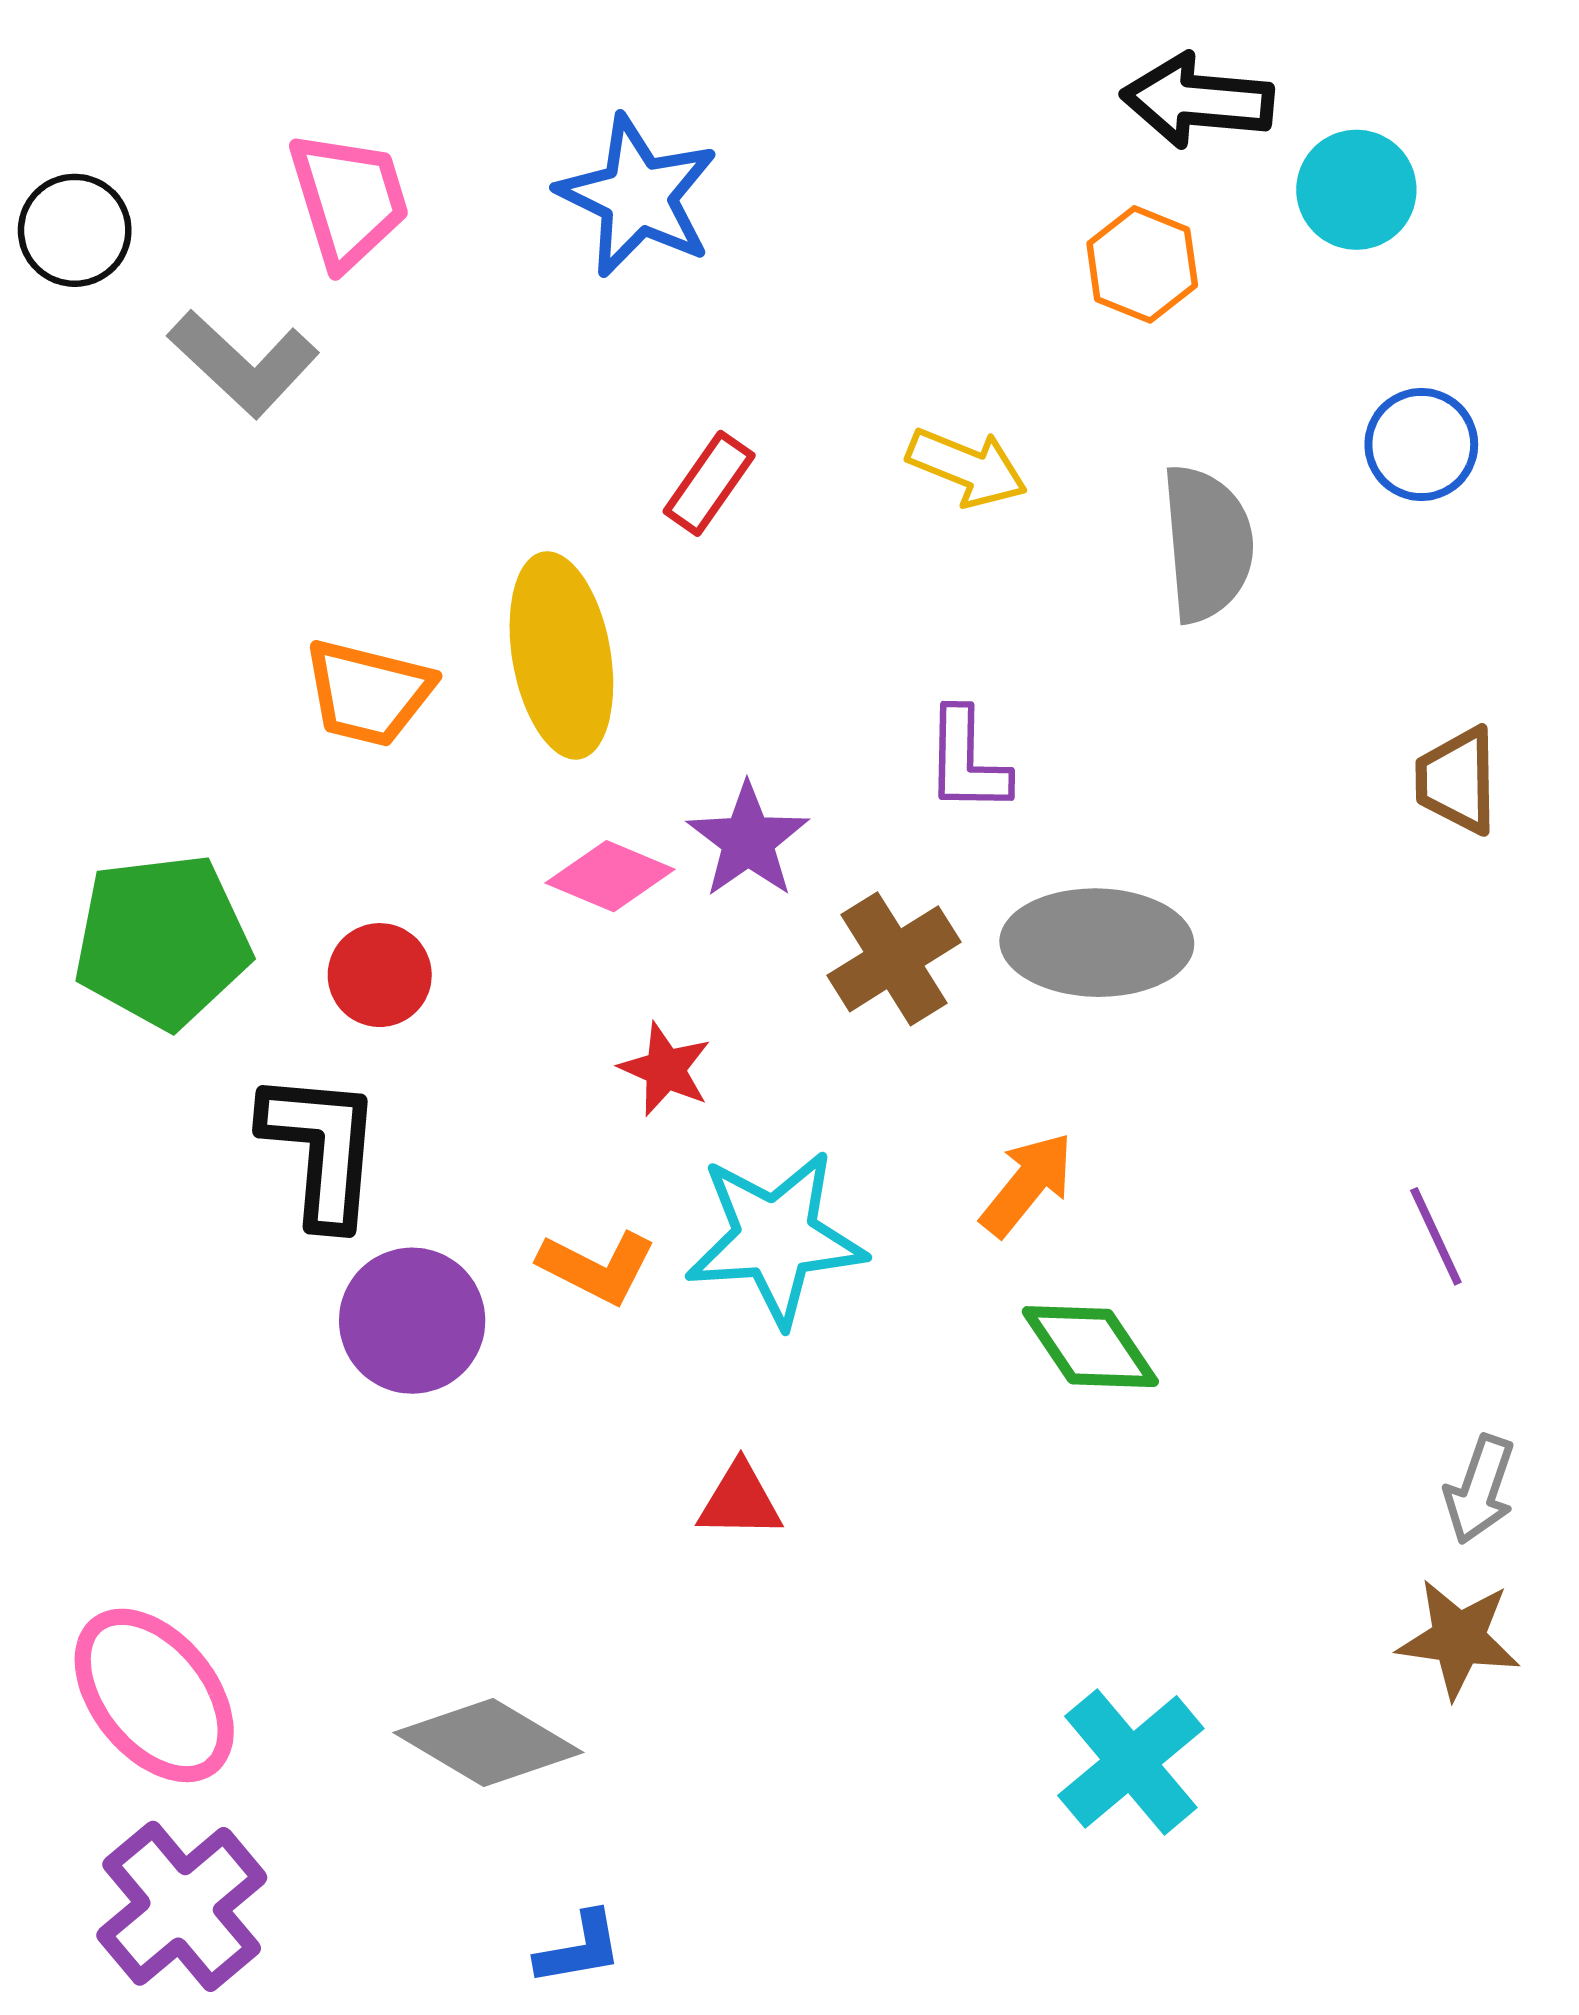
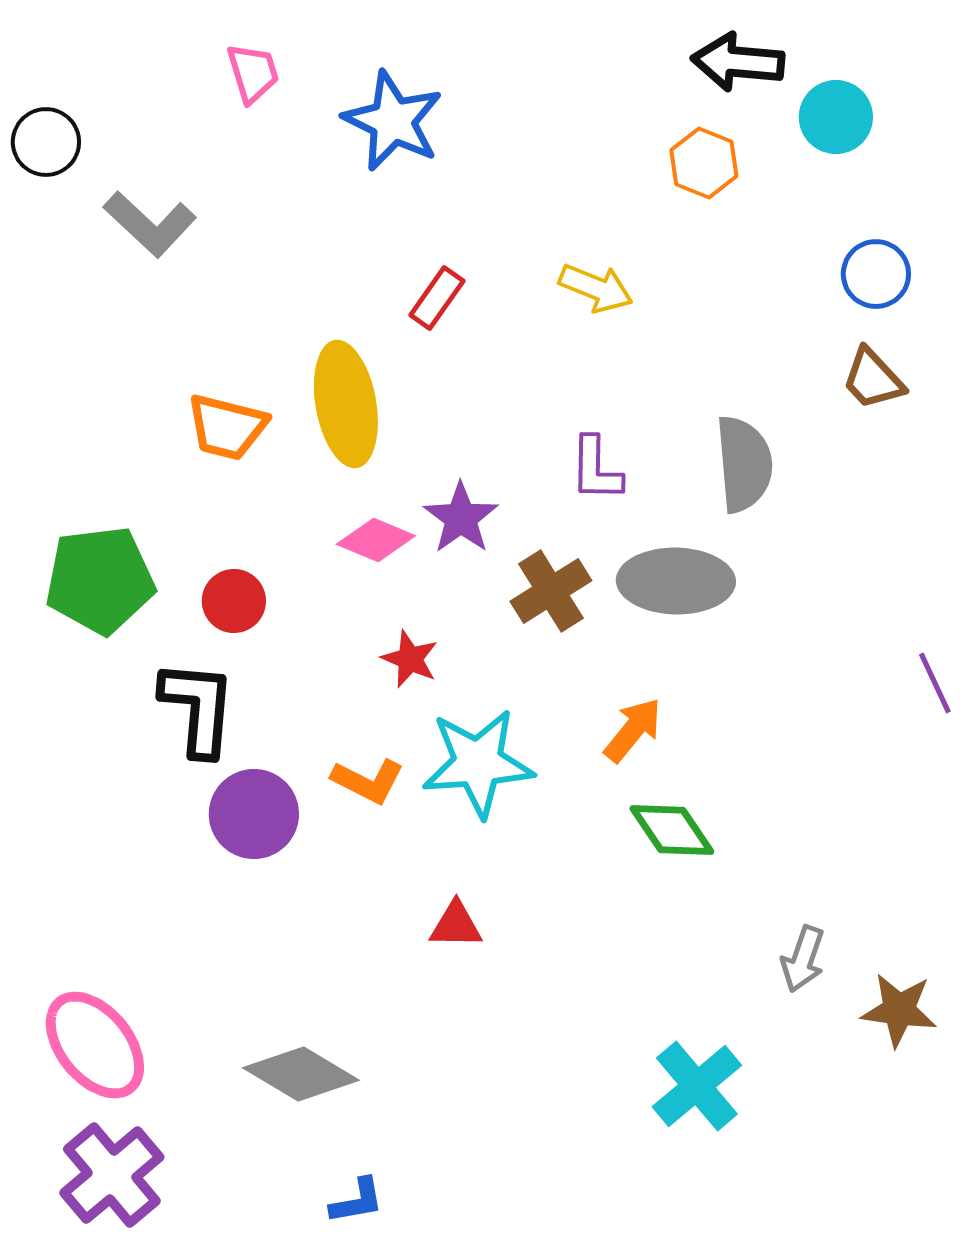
pink trapezoid: (349, 199) -> (253, 73), moved, size x0.7
gray semicircle: (1207, 543) -> (744, 464), moved
brown trapezoid: (1457, 780) -> (873, 379), moved, turned -42
purple line: (1436, 1236) -> (935, 683), moved
gray arrow: (1480, 1489) -> (803, 959), moved

